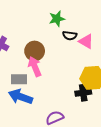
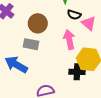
pink arrow: (35, 67) -> (69, 40), moved
gray rectangle: (19, 79) -> (31, 44), moved

